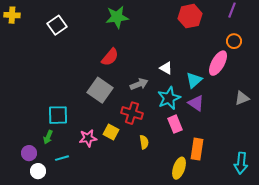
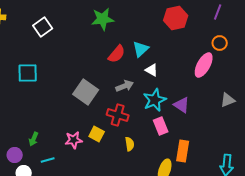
red semicircle: (110, 57) -> (117, 54), moved
cyan triangle: (194, 80) -> (141, 49), moved
cyan square: (58, 115) -> (28, 73), moved

